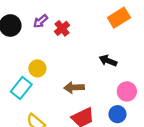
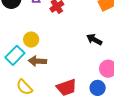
brown arrow: (74, 87) -> (37, 61), moved

